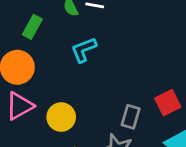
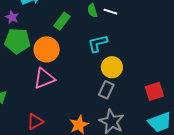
yellow circle: (61, 117) -> (112, 67), moved
gray rectangle: (131, 117) -> (106, 90), moved

